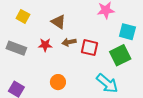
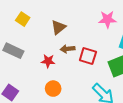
brown triangle: (58, 22) -> (58, 27), turned 42
red star: (45, 45) -> (48, 61), moved

